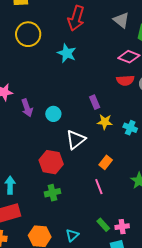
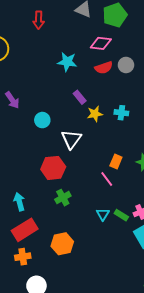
red arrow: (76, 18) -> (39, 20), size x0.7
cyan star: (67, 53) -> (67, 62), moved
purple arrow: (27, 108) -> (12, 100), moved
orange rectangle: (106, 162) -> (116, 162), moved
cyan triangle: (72, 235) -> (103, 214), moved

